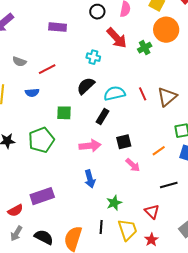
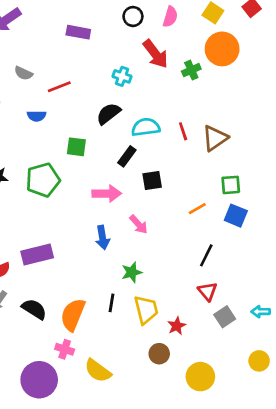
black square: (124, 142) -> (152, 180), moved
pink arrow: (133, 165) -> (139, 224), moved
black line: (169, 185) -> (206, 255), turned -54
red triangle: (152, 212) -> (207, 291), moved

